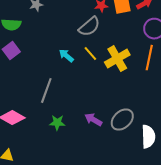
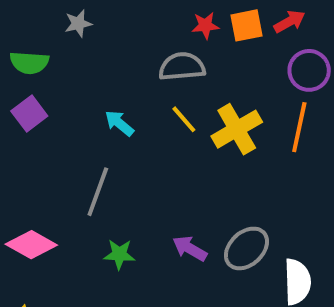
gray semicircle: (89, 27) -> (182, 67), turned -145
cyan arrow: (66, 56) -> (119, 123), moved

